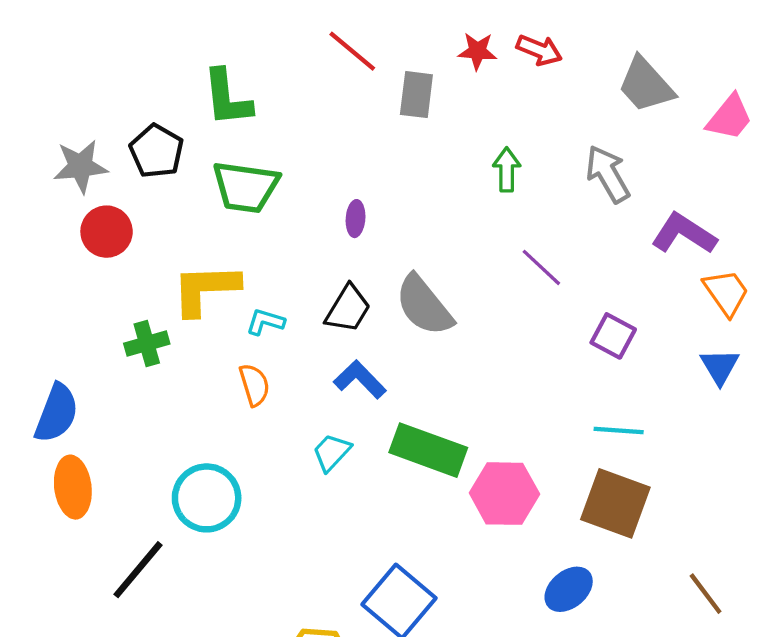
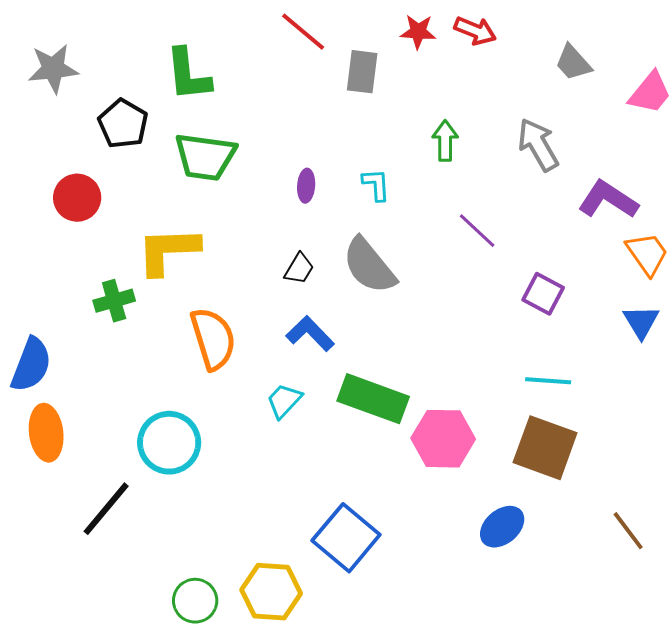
gray trapezoid: (646, 85) -> (573, 63), size x0.7
gray star: (80, 166) -> (53, 69), moved
black trapezoid: (348, 309) -> (299, 269), size x0.7
cyan L-shape: (265, 322) -> (376, 185), moved, turned 69
orange semicircle: (254, 385) -> (213, 339), size x1.6

